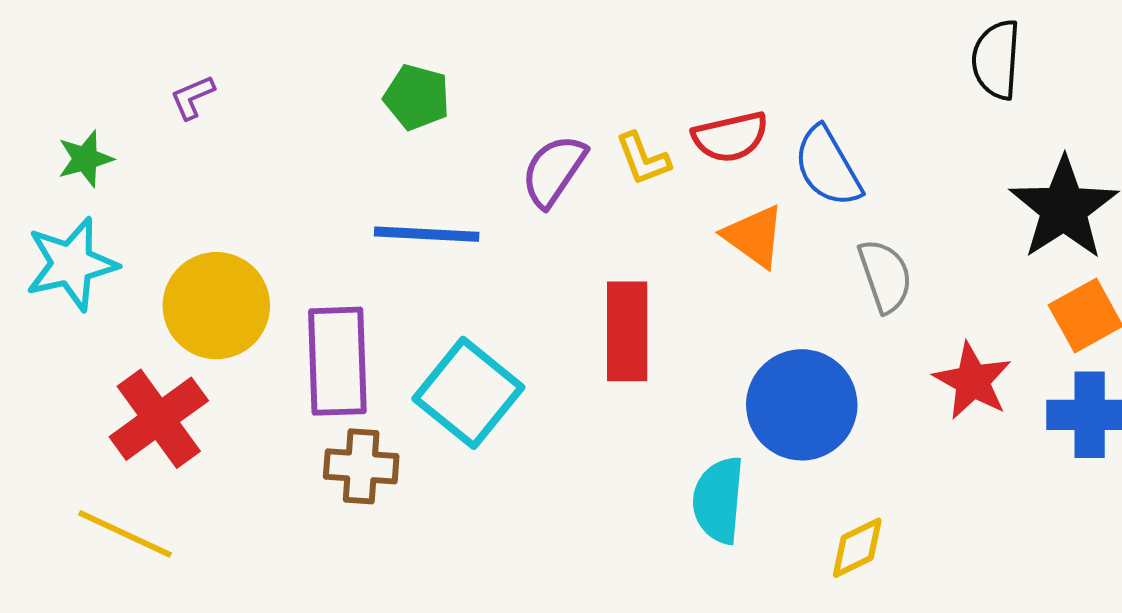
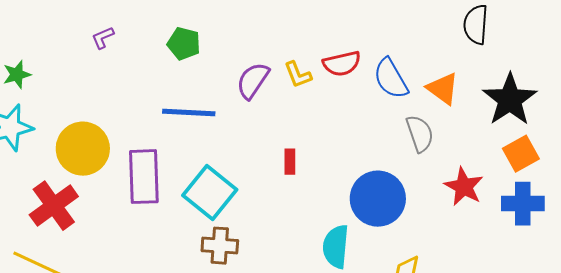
purple L-shape: (192, 97) -> (103, 38), moved
orange triangle: (754, 236) -> (443, 89), moved
red rectangle: (627, 331) -> (290, 162), size x0.5
brown cross: (361, 466) -> (220, 246), moved

